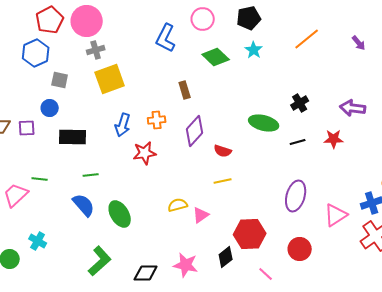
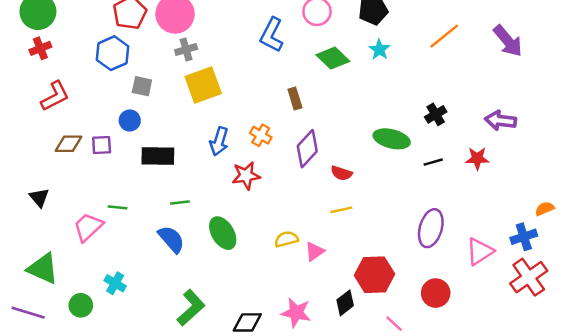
purple arrow: (359, 43) -> (508, 41), size x1.8
orange cross: (157, 120) -> (261, 135), turned 36
green ellipse: (120, 214) -> (223, 233), moved

